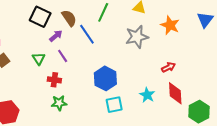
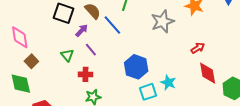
cyan star: (147, 95) -> (168, 83), moved

